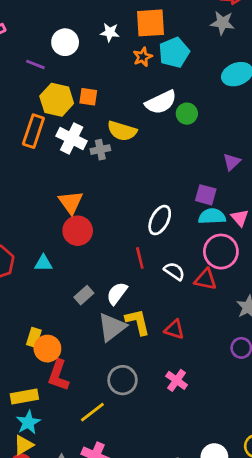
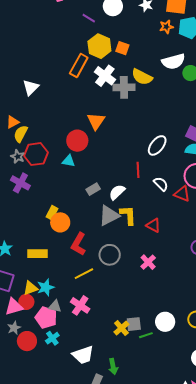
gray cross: (100, 150) -> (124, 87), size x1.5
red circle: (78, 231) -> (77, 141), moved
red L-shape: (58, 375) -> (78, 244), moved
cyan star: (28, 422) -> (46, 287), moved

